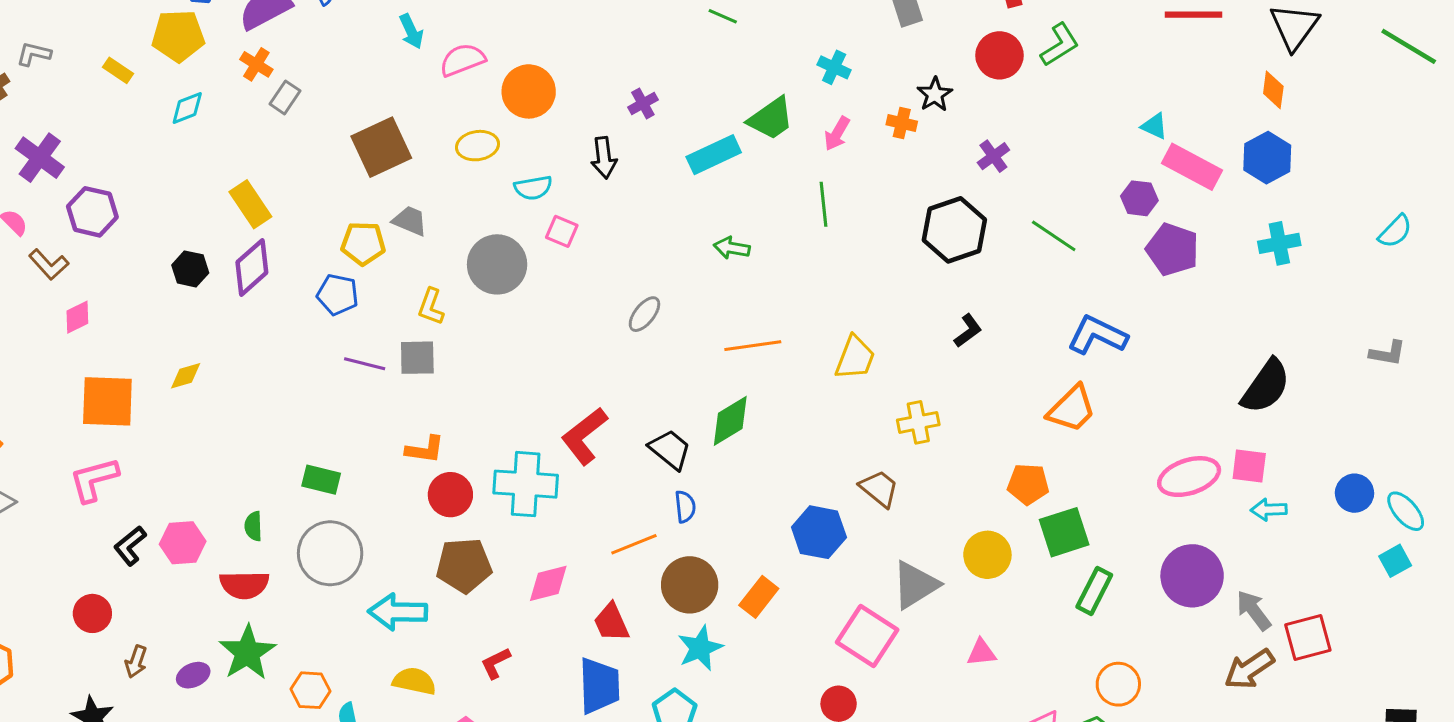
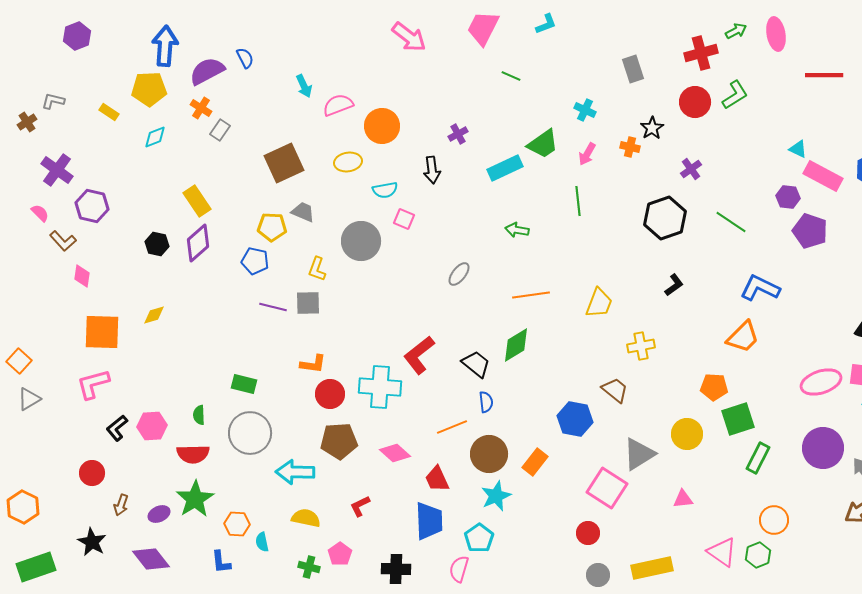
pink diamond: (77, 317) -> (82, 276), turned -55
pink diamond: (548, 583) -> (395, 453), turned 56

